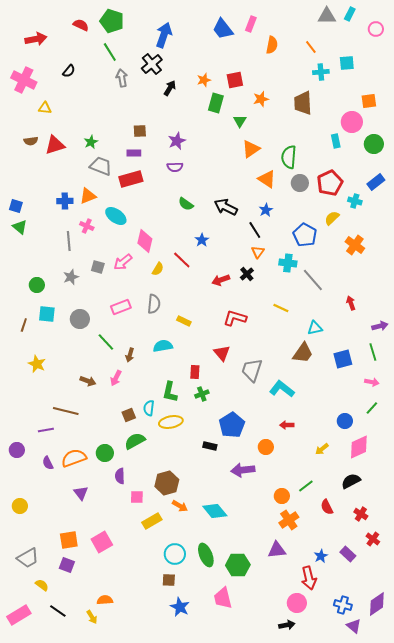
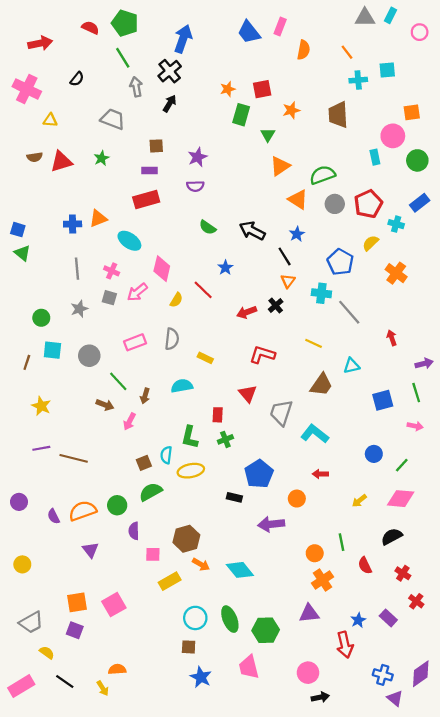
black arrow: (170, 88) -> (170, 104), moved
green semicircle: (289, 157) -> (322, 175), turned 65
gray trapezoid: (101, 166) -> (113, 119), moved
pink cross: (87, 226) -> (112, 271), moved
brown trapezoid: (303, 353) -> (321, 385), moved
brown arrow: (88, 381) -> (105, 405), moved
green line: (372, 408) -> (402, 465), moved
blue circle: (345, 421) -> (374, 454), moved
purple line: (46, 430) -> (41, 448), moved
pink diamond: (359, 447) -> (401, 499), turned 30
green line: (306, 486) -> (341, 542), turned -63
pink circle: (297, 603) -> (308, 673), moved

